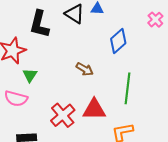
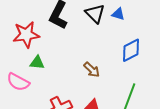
green triangle: (30, 75) -> (37, 63), turned 49

